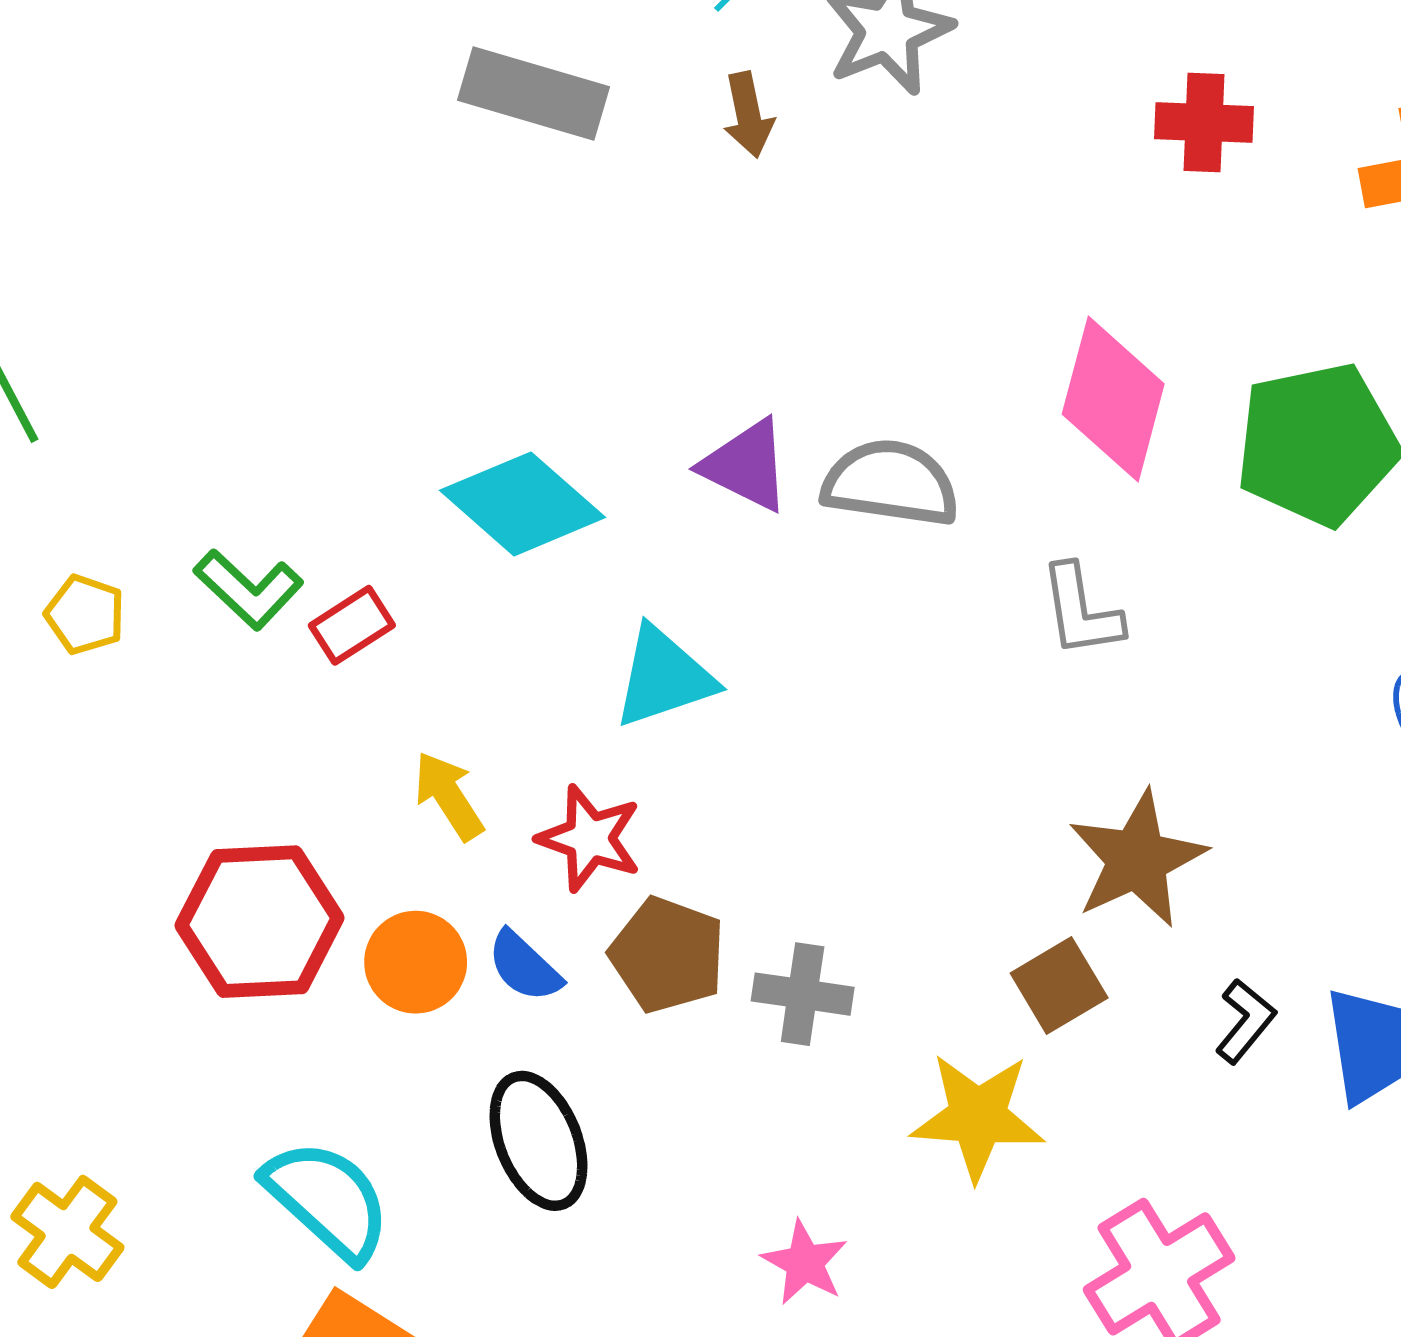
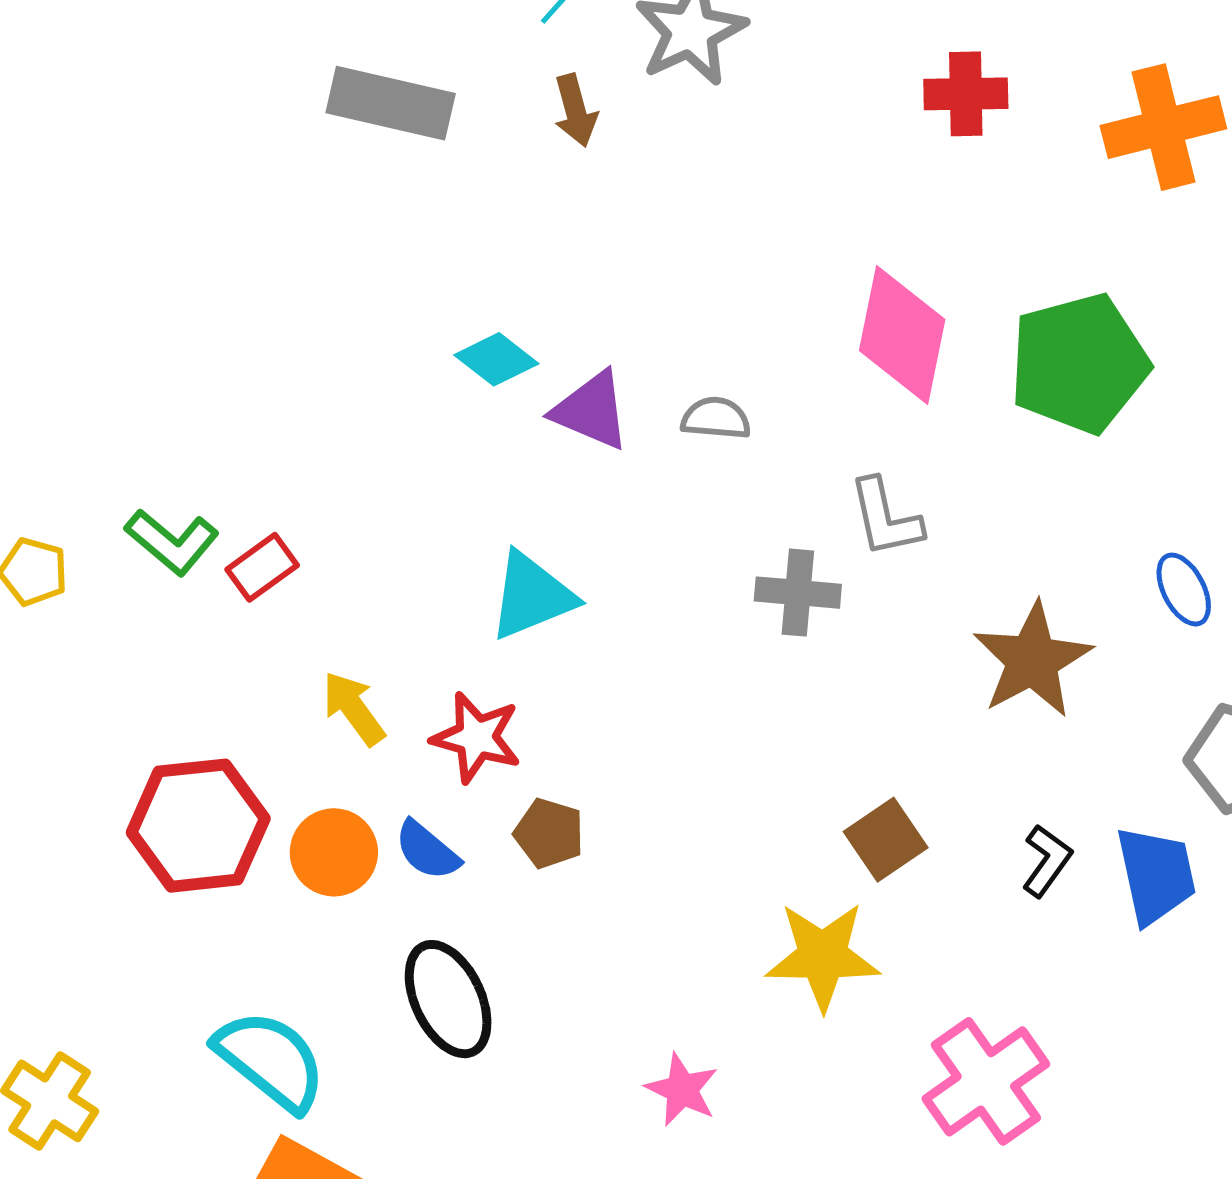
gray semicircle: (891, 483) -> (716, 418), size x0.6
cyan diamond: (522, 504) -> (496, 359), moved, size x0.6
brown star: (1137, 859) -> (1032, 660), moved
brown pentagon: (668, 955) -> (549, 833), size x0.7
gray cross: (803, 994) -> (798, 593), moved

